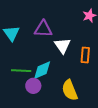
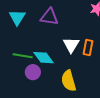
white triangle: (62, 46) -> (71, 45), moved
cyan diamond: (42, 70) -> (44, 58), turned 70

